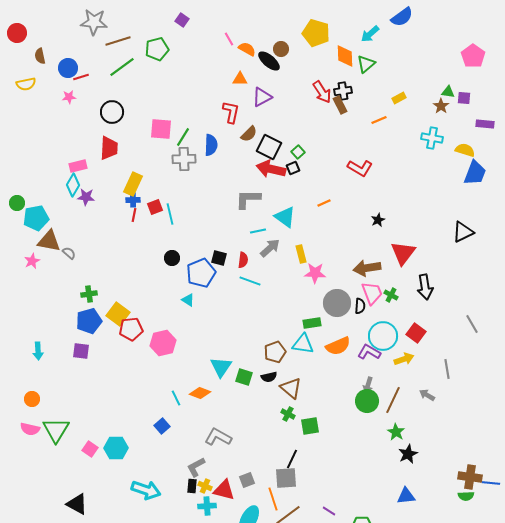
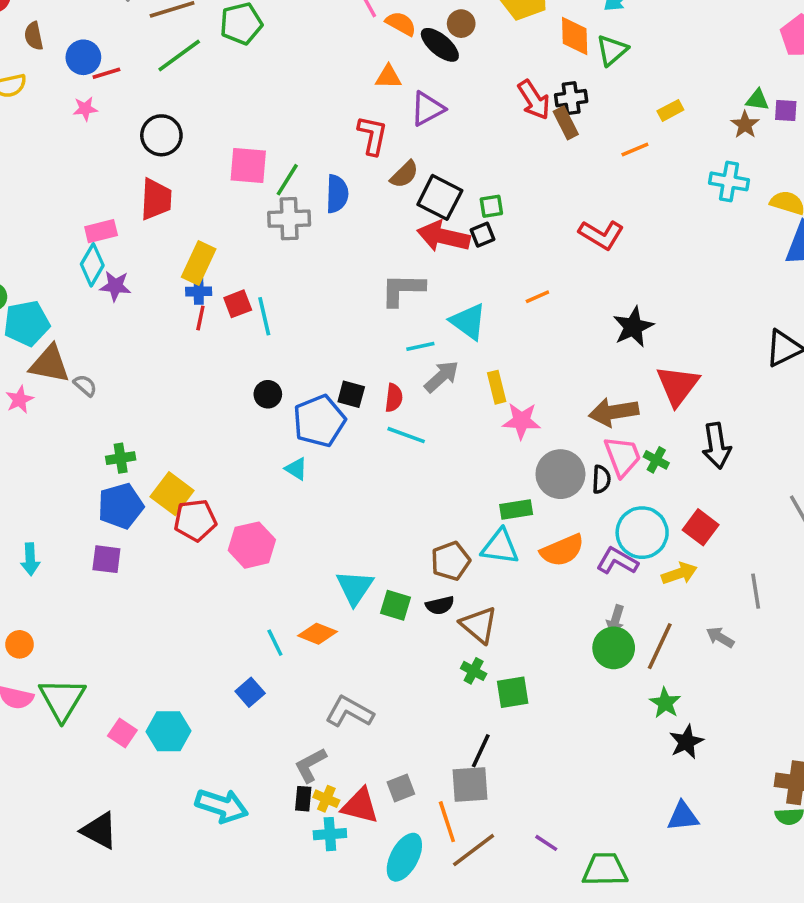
green square: (298, 152) -> (491, 206), turned 32
black star: (378, 220) -> (633, 327), size x1.6

